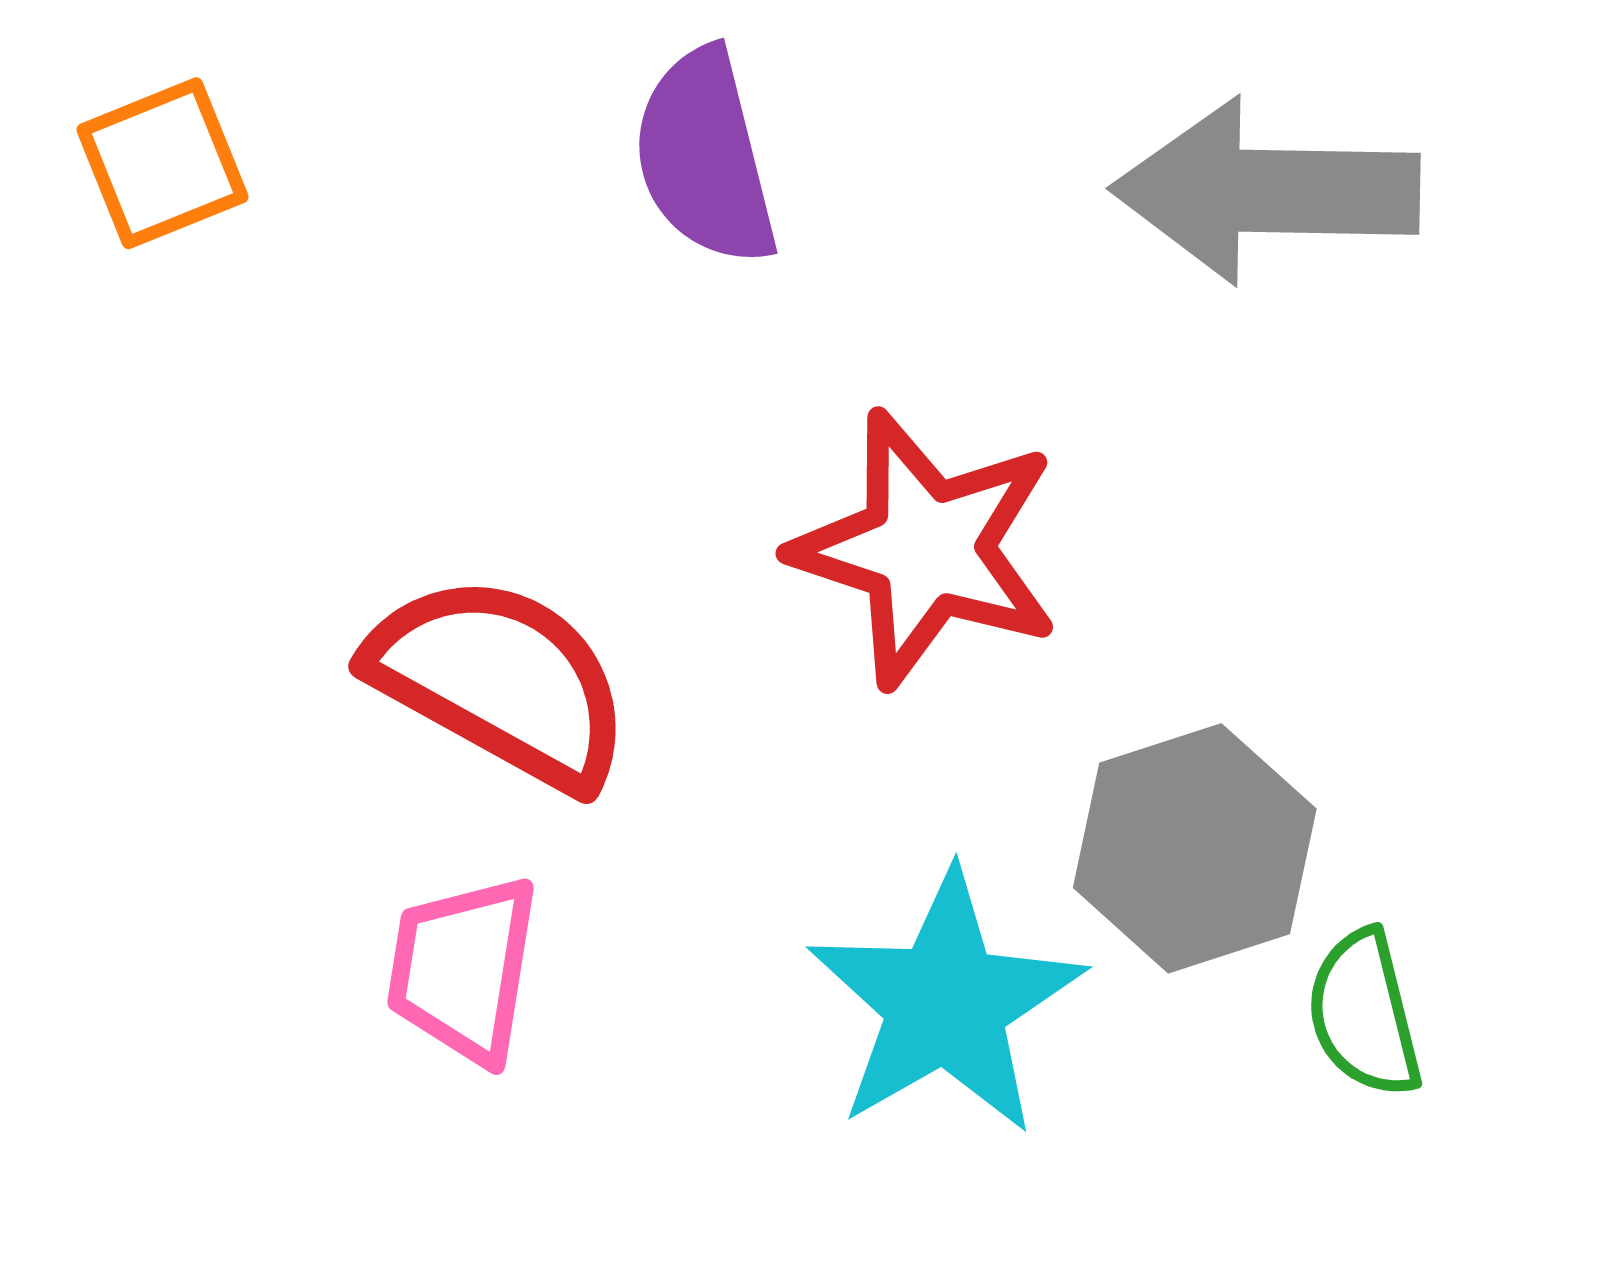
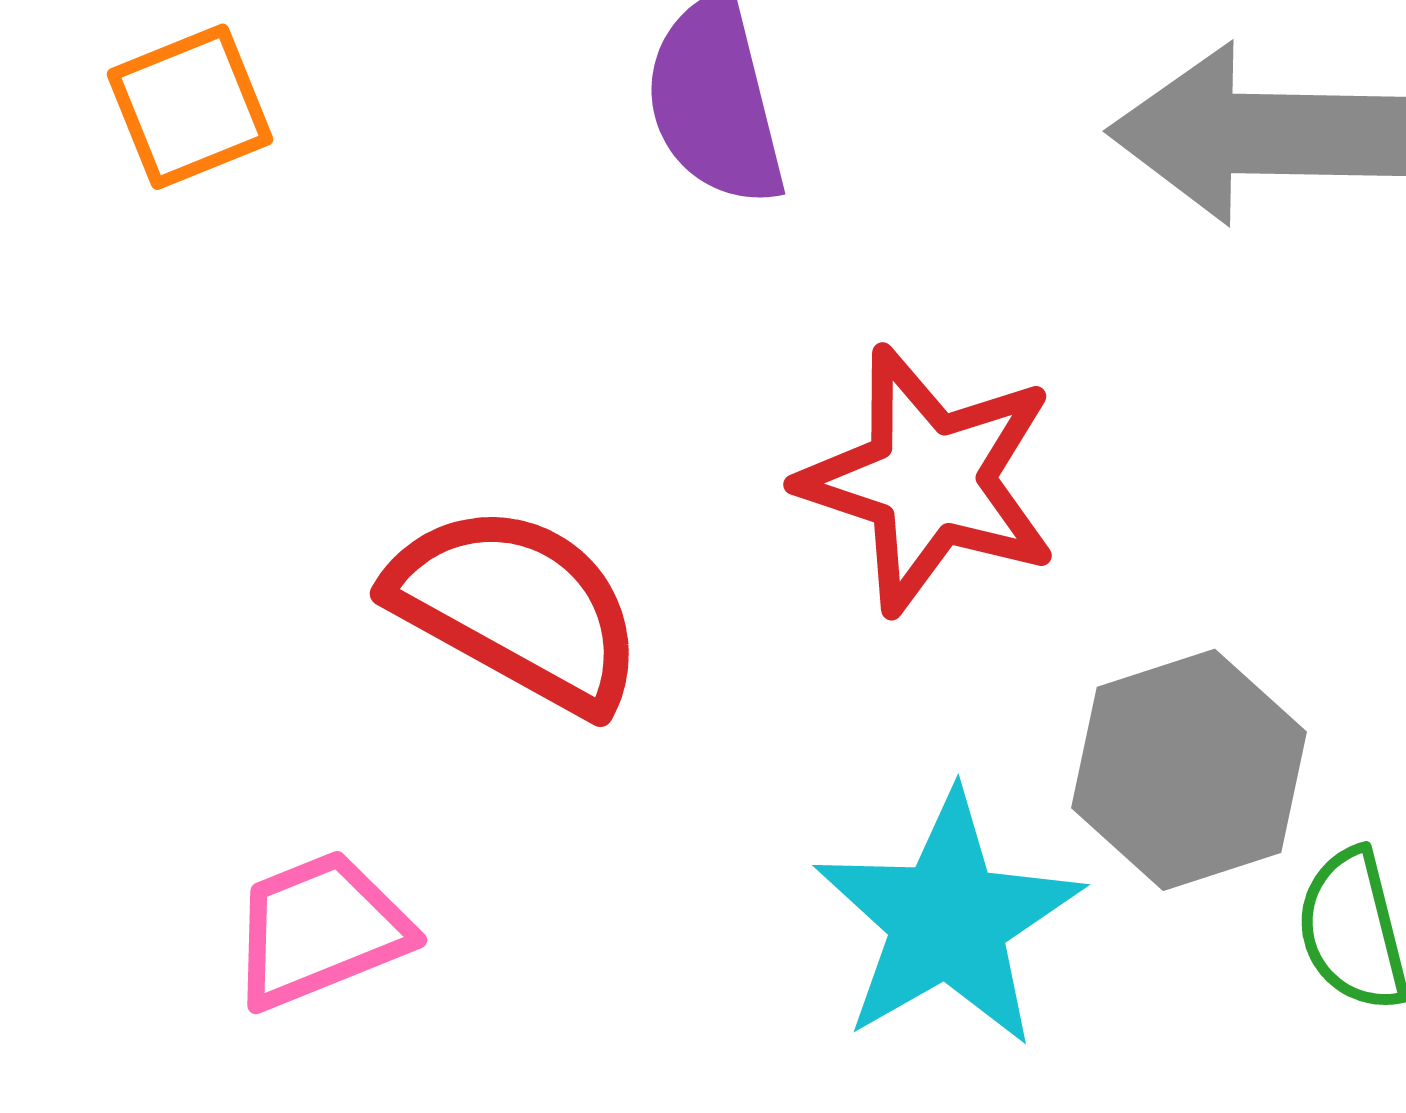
pink trapezoid: (463, 969) -> (320, 930), moved, turned 59

